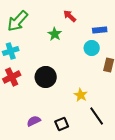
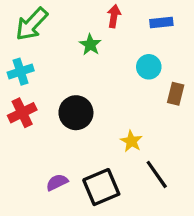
red arrow: (70, 16) -> (114, 16), turned 56
blue rectangle: (100, 30) -> (161, 22), moved
black square: (62, 124) -> (101, 187), size x1.6

